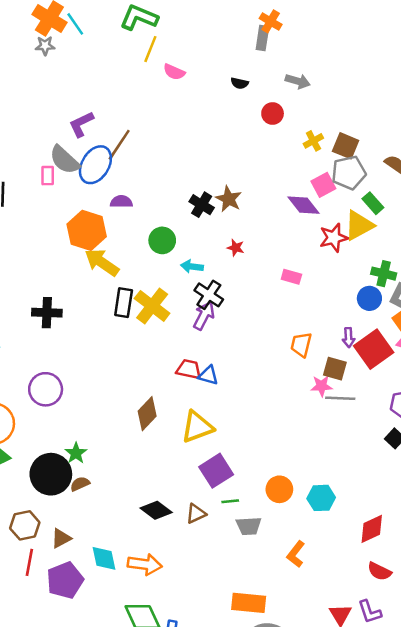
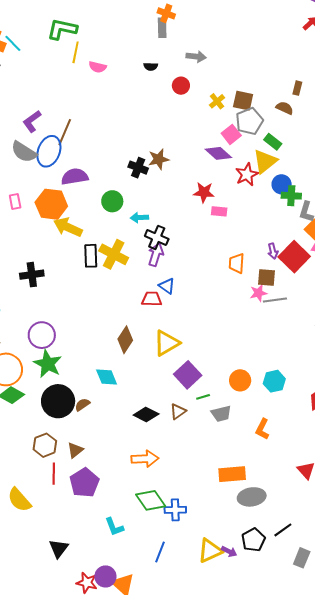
pink rectangle: (48, 176) -> (15, 202), moved
brown star: (229, 199) -> (159, 159), turned -30
purple semicircle: (121, 202) -> (75, 177), size x1.5
red star: (236, 248) -> (204, 192), moved, size x1.5
blue circle: (369, 298) -> (282, 184), moved
blue triangle: (208, 375) -> (167, 286), moved, turned 30
green star: (76, 453) -> (48, 364), moved, size x1.6
cyan diamond: (104, 558) -> (107, 377), moved

